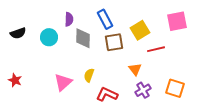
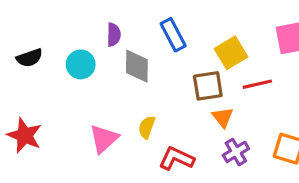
brown square: (114, 42) -> (208, 86), moved
red star: (15, 80) -> (24, 135), size x1.5

